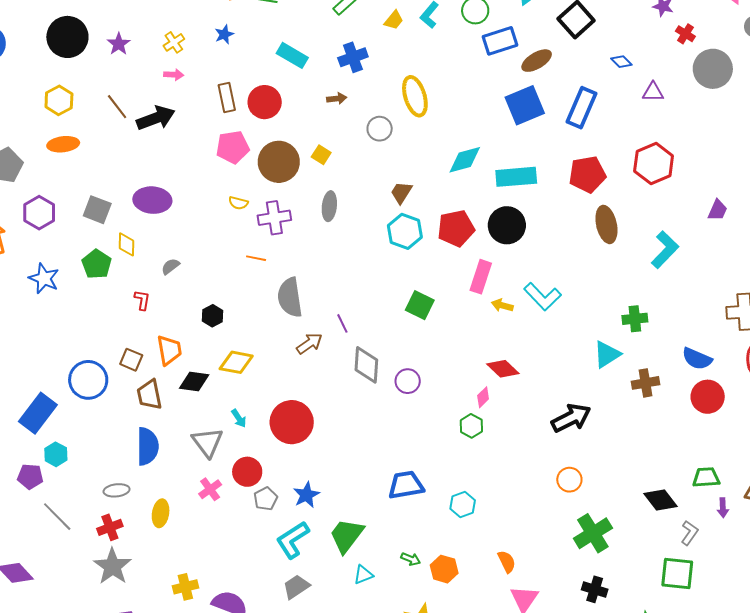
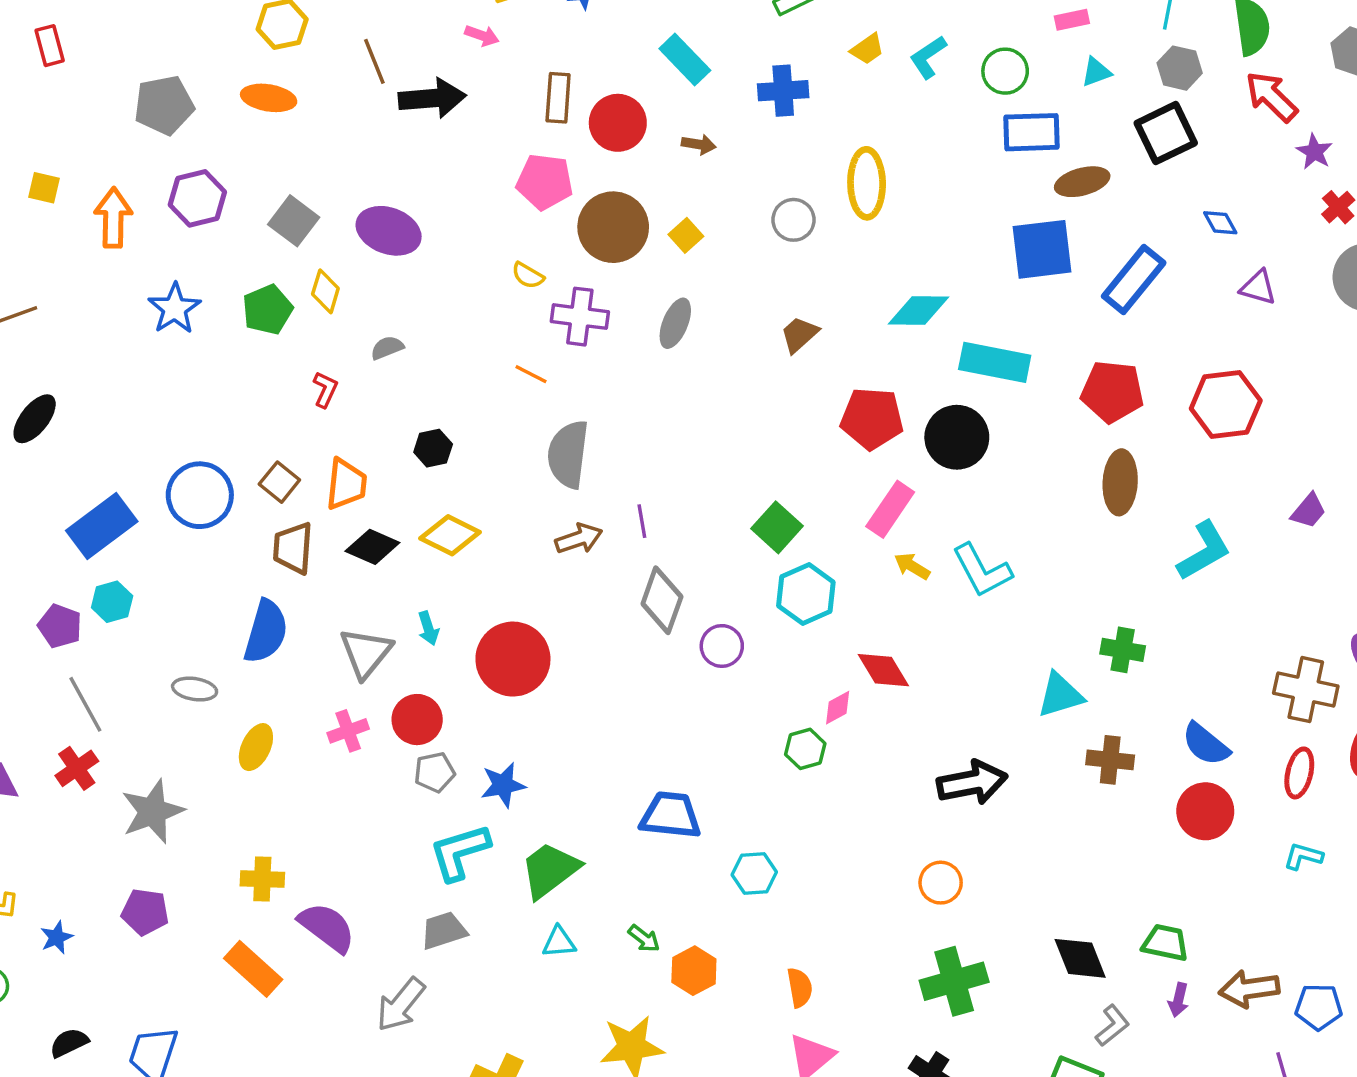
brown arrow: (337, 99) -> (699, 144), moved
cyan hexagon: (405, 231) -> (806, 594), moved
red cross: (110, 527) -> (77, 768), moved, turned -30

